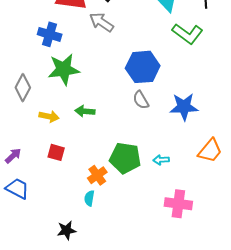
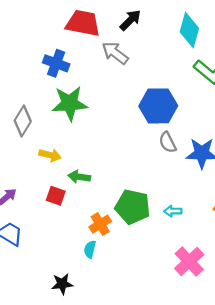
gray semicircle: (141, 100) -> (168, 142), moved
green arrow: (85, 111) -> (79, 177), moved
pink cross: (178, 204) -> (189, 261), turned 36

